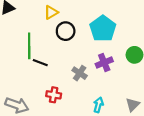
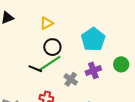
black circle: (66, 31) -> (52, 47), moved
green line: (29, 46) -> (50, 63), moved, turned 55

